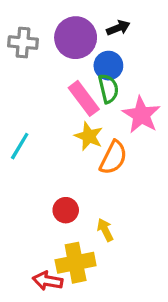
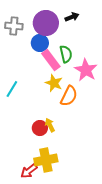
blue circle: (108, 66) -> (40, 43), moved
yellow arrow: (105, 230) -> (50, 125), moved
red arrow: (48, 281) -> (29, 171), turned -48

